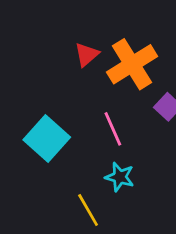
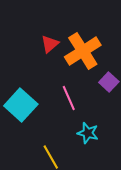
cyan star: (120, 177) -> (88, 133), moved

